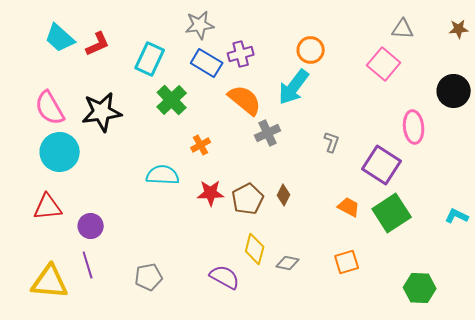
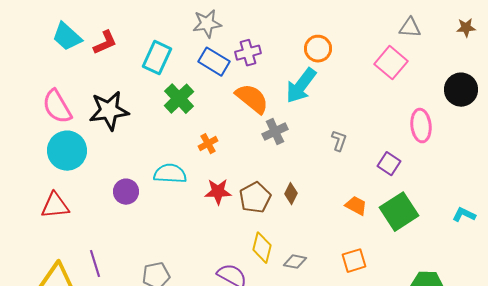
purple square: (382, 165) -> (389, 164), size x0.6
purple circle: (91, 226) -> (126, 192), moved

